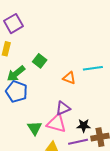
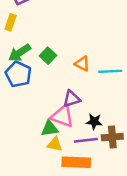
green square: (40, 61) -> (48, 56), moved
cyan line: (93, 68) -> (110, 71), moved
green triangle: (35, 128) -> (50, 129), moved, turned 49

